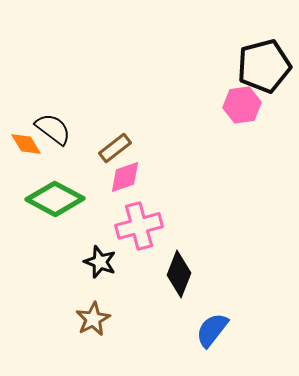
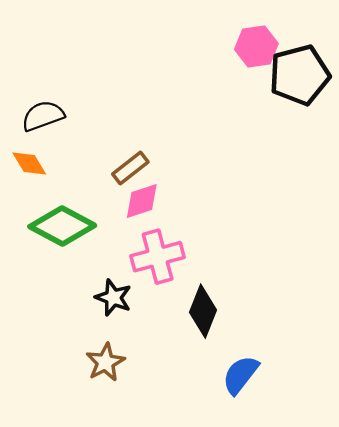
pink hexagon: (242, 105) -> (256, 47), moved
black semicircle: (53, 129) -> (43, 116), moved, turned -57

